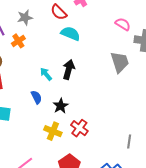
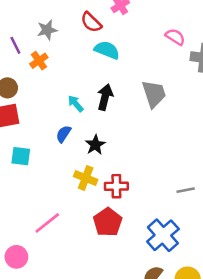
gray trapezoid: (120, 62) -> (154, 94), moved
blue semicircle: (36, 97) -> (64, 134), turned -120
red cross: (79, 128) -> (116, 186), moved, turned -36
gray line: (129, 142) -> (186, 190), turned 72

